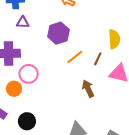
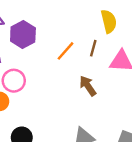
purple hexagon: (58, 33) -> (23, 34), moved

